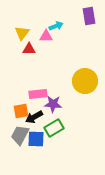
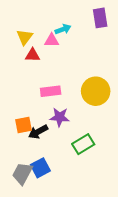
pink rectangle: (38, 94) -> (51, 91), moved
green rectangle: (54, 128) -> (83, 144), moved
gray trapezoid: (20, 135) -> (22, 173), moved
blue square: (36, 139) -> (40, 168), moved, turned -30

